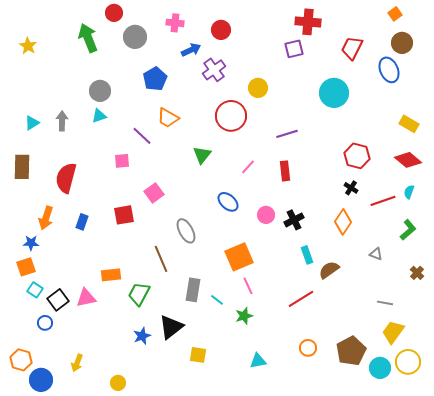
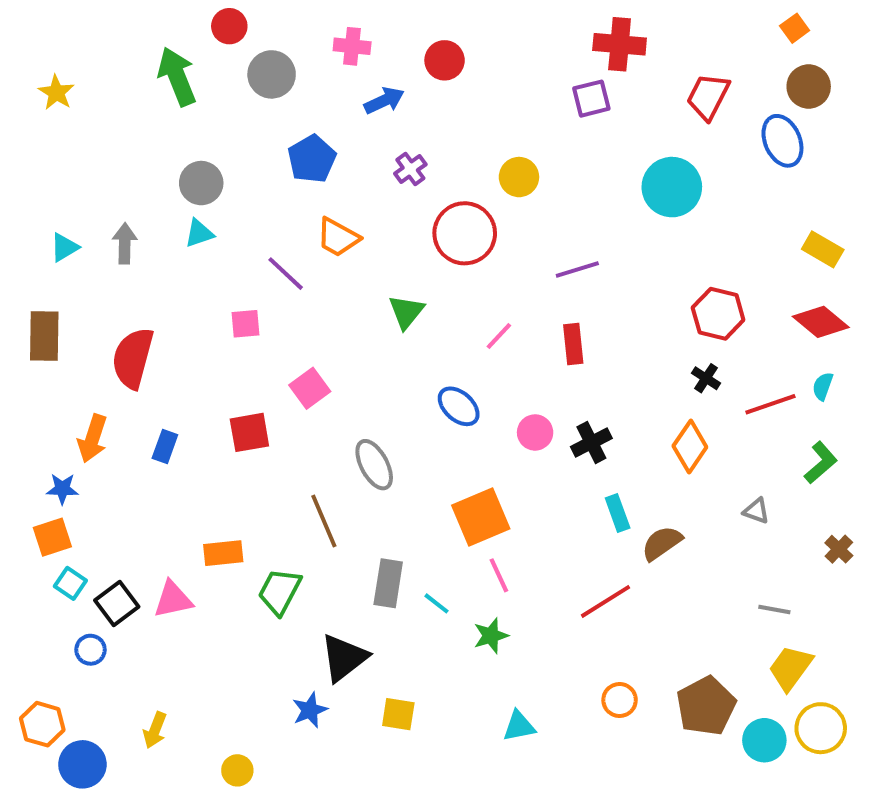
purple cross: (214, 70) -> (410, 169), moved, size x0.7
blue star: (142, 336) -> (310, 710), moved

